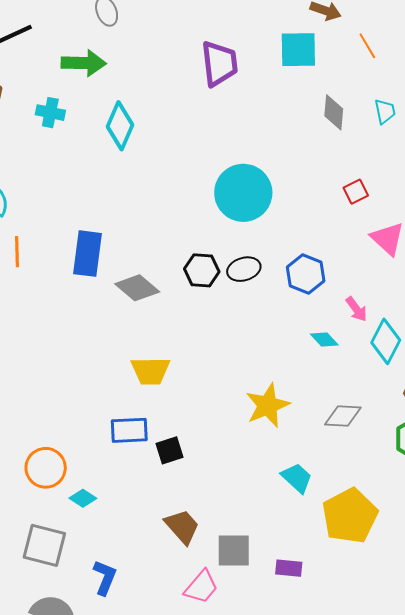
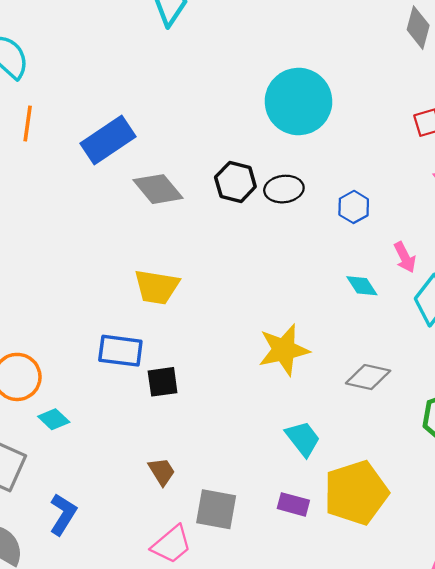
blue rectangle: (88, 254) -> (108, 140), turned 39
blue hexagon: (306, 274) -> (354, 207), size x0.7
brown trapezoid: (182, 527) -> (162, 471), size x0.7
purple rectangle: (289, 568) -> (293, 504), moved

